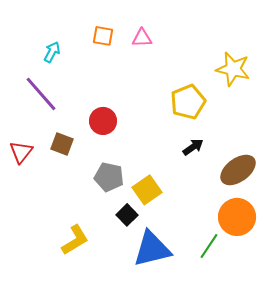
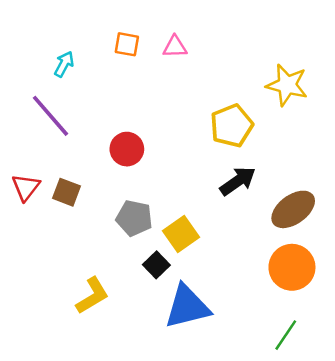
brown square: (62, 144) -> (66, 192), moved
black arrow: (193, 147) -> (238, 181), size x1.4
green line: (209, 246) -> (286, 335), moved

